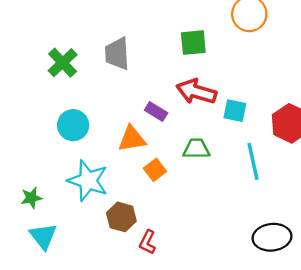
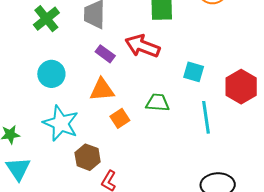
red arrow: (196, 92) -> (142, 46), moved
purple rectangle: (156, 112) -> (105, 54), moved

